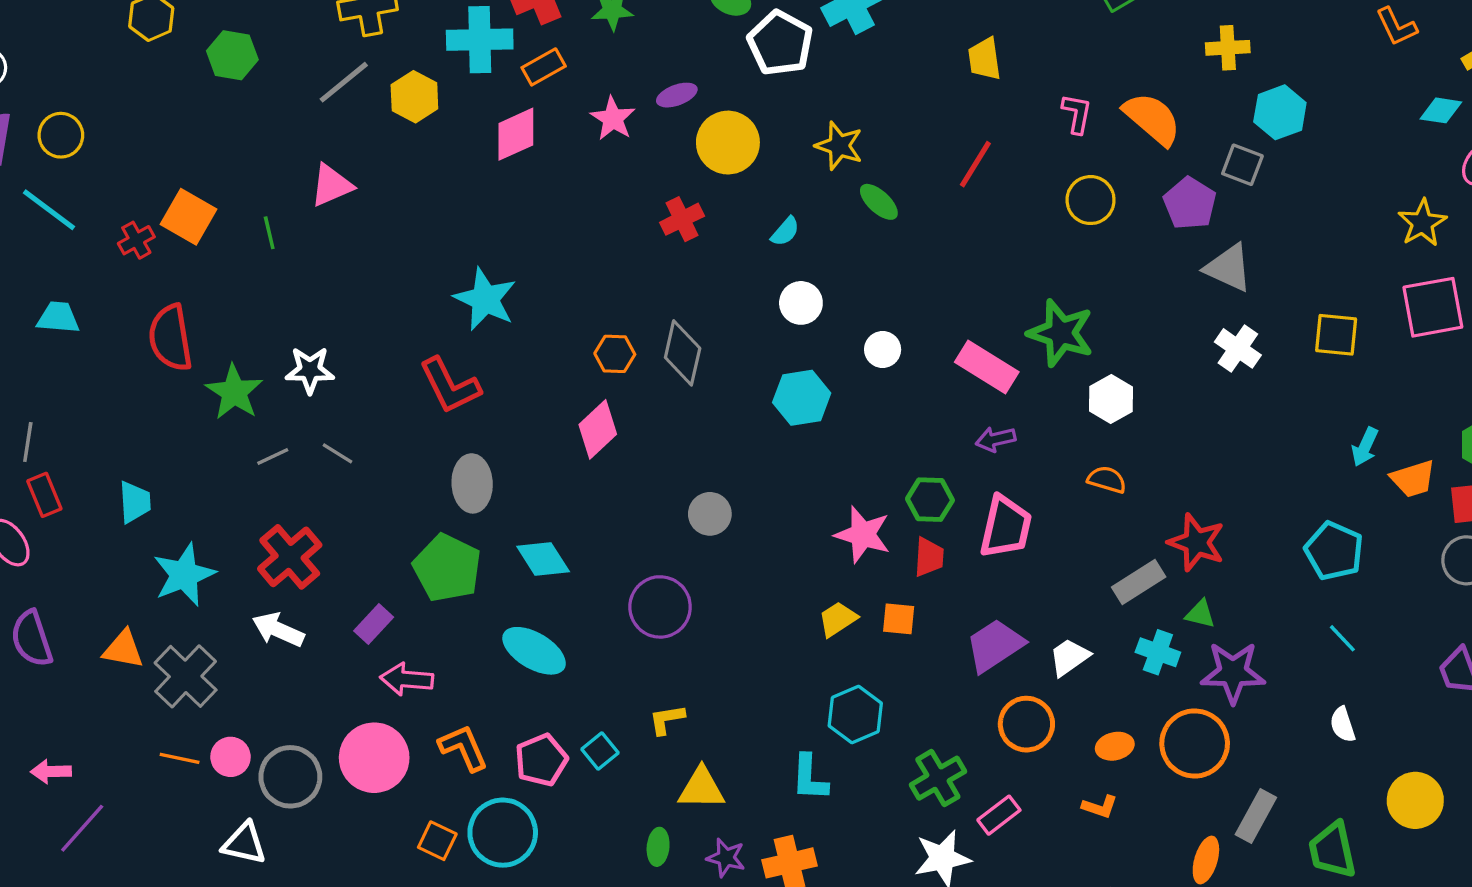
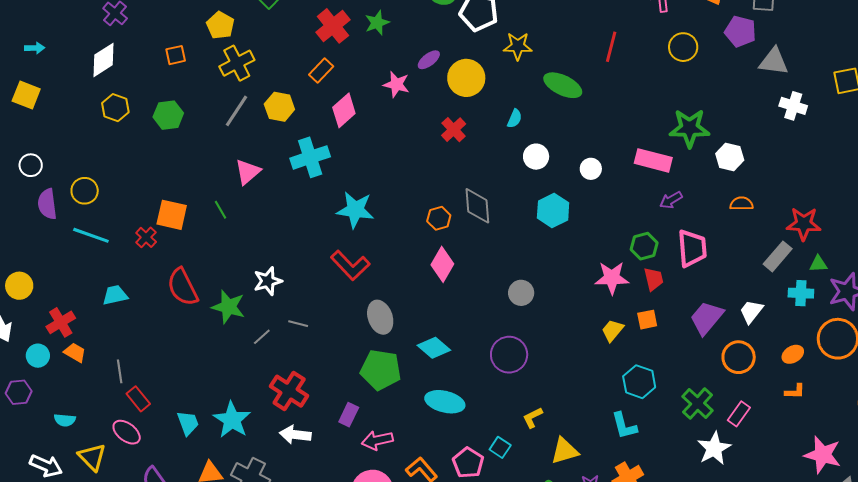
cyan cross: (480, 40) -> (310, 157), moved
orange rectangle: (544, 67) -> (321, 71), moved
yellow star: (839, 146) -> (518, 46), moved
green ellipse: (879, 202) -> (563, 85), size x1.5
cyan trapezoid: (135, 502) -> (188, 423), moved

